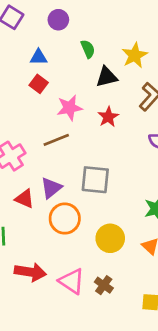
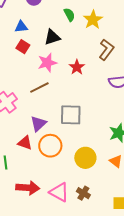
green semicircle: (88, 49) -> (69, 15), moved
black triangle: (107, 77) -> (52, 37), moved
red triangle: (25, 199) -> (25, 143), moved

